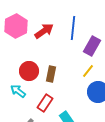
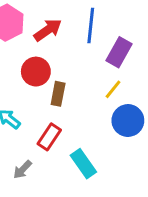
red circle: (29, 71) -> (36, 72), moved

